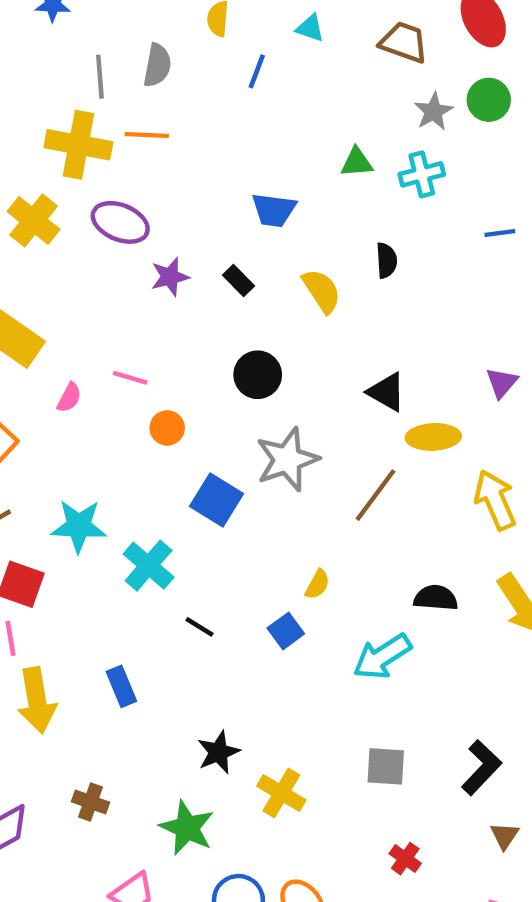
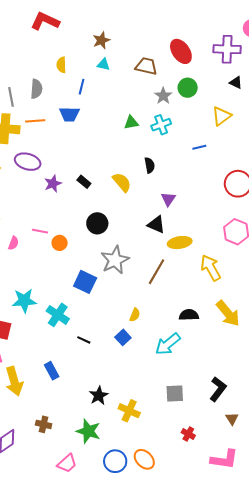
blue trapezoid: (274, 210) -> (69, 114), moved
purple triangle: (502, 383) -> (168, 199), moved
orange circle: (167, 428) -> (60, 243), moved

